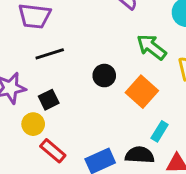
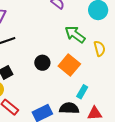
black circle: (104, 76) -> (42, 63), moved

